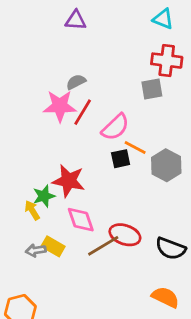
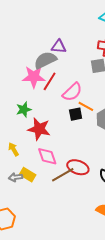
purple triangle: (76, 20) -> (59, 47), moved
gray semicircle: (76, 82) -> (45, 60), size x1.6
green star: (44, 196) -> (24, 110), moved

